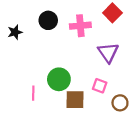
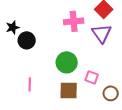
black circle: (48, 20) -> (27, 40), moved
purple triangle: (108, 52) -> (102, 33), moved
green circle: (59, 79) -> (67, 62), moved

